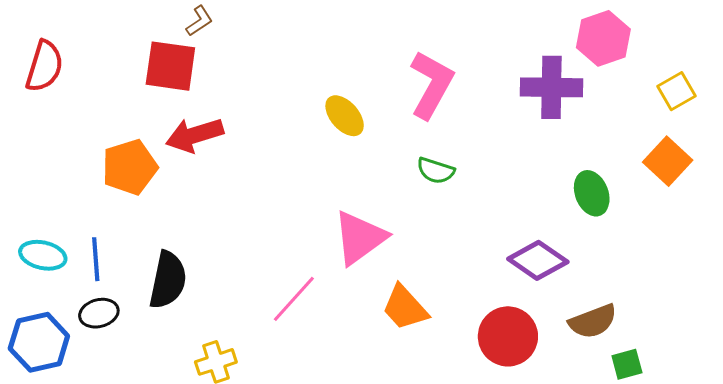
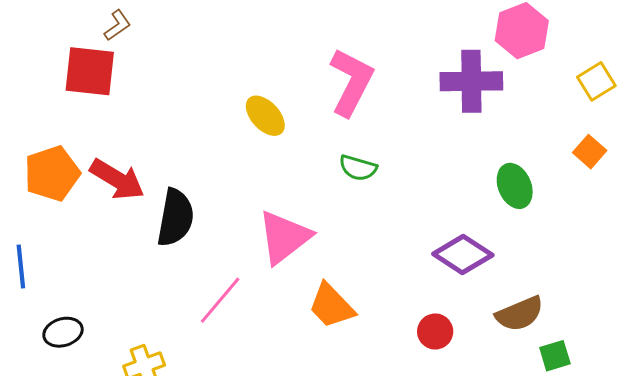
red arrow: (195, 135) -> (117, 179), moved, turned -130
orange square: (668, 161) -> (590, 152), size x0.7
black semicircle: (168, 280) -> (175, 218), moved
black ellipse: (99, 313) -> (63, 332), moved
red circle: (508, 336) -> (435, 331), size x0.6

